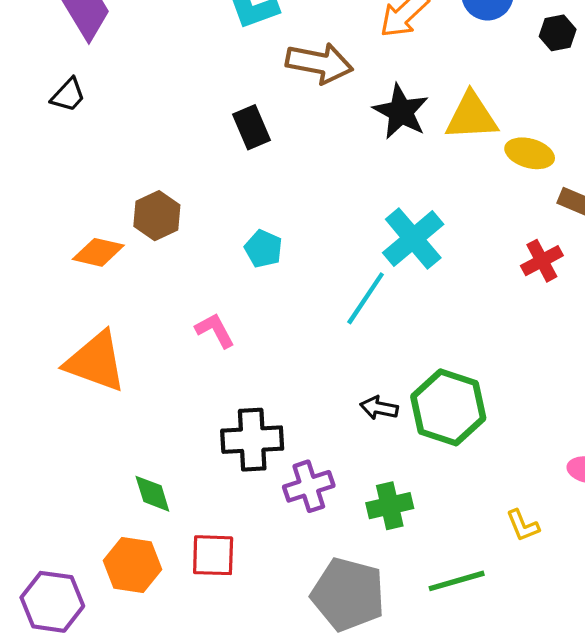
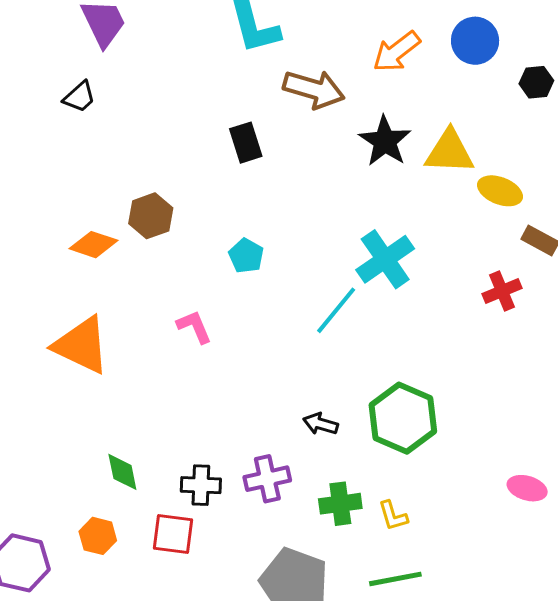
black arrow: (379, 408) -> (321, 424), moved
black cross: (252, 440) -> (201, 485), moved, size x0.7
yellow L-shape: (523, 525) -> (393, 516), moved
orange hexagon: (133, 565) -> (98, 536), size x0.7

